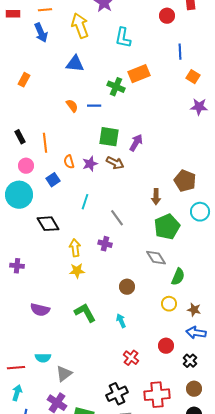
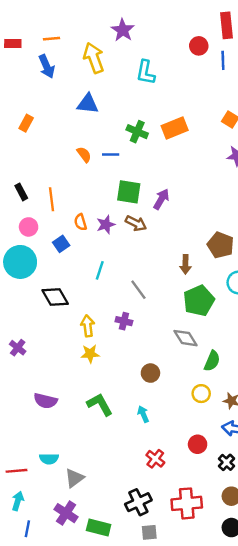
blue line: (180, 52) -> (223, 60), moved
orange rectangle: (139, 74) -> (175, 128), moved
purple cross: (17, 266) -> (18, 348), turned 32

